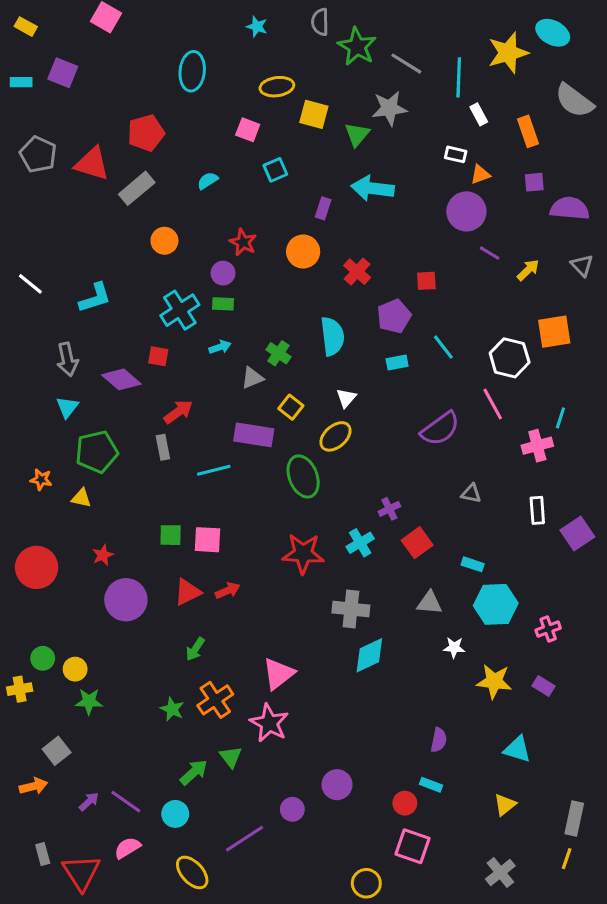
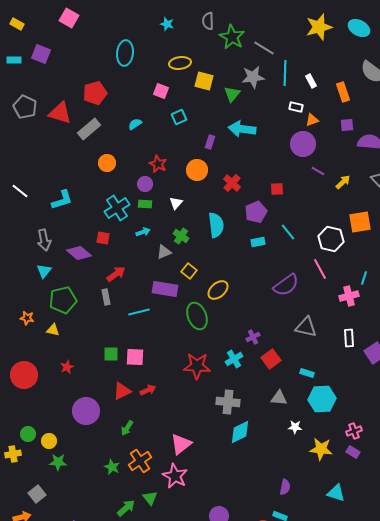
yellow star: (508, 53) -> (319, 27), moved
cyan line: (459, 77) -> (285, 73), moved
white triangle: (346, 398) -> (176, 203), moved
gray triangle: (471, 493) -> (306, 327), size x1.6
purple circle: (126, 600) -> (86, 411), moved
pink cross: (548, 629) -> (354, 431), moved

